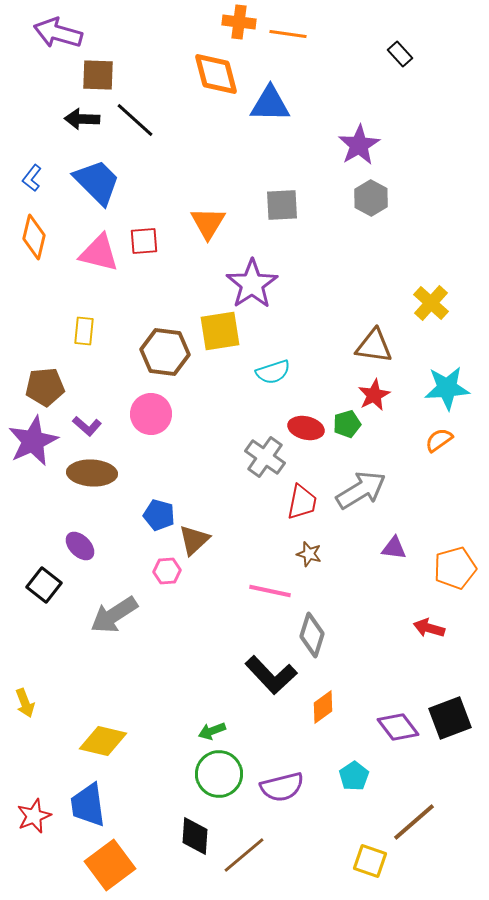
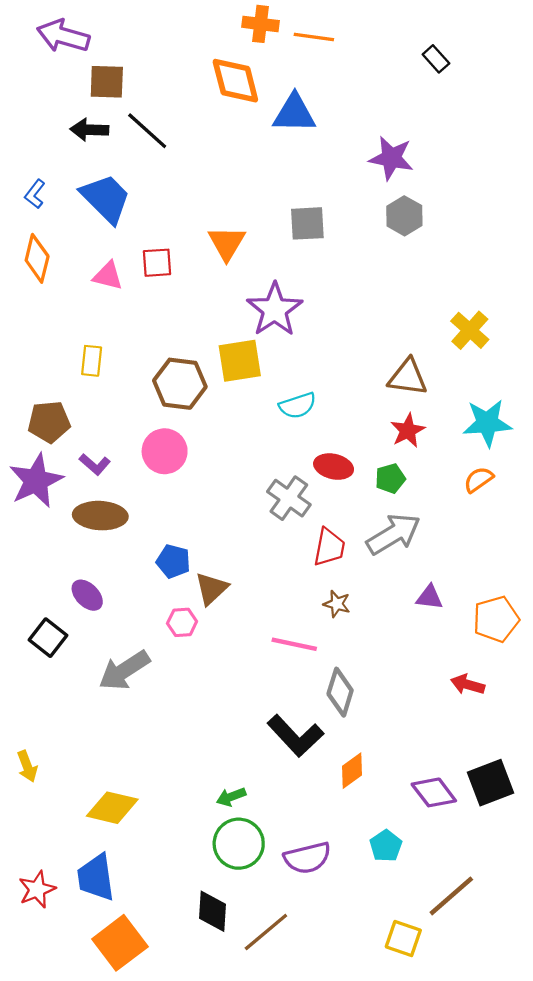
purple star: (359, 145) -> (391, 158), turned -30
pink triangle: (99, 253) -> (108, 276), size x0.7
green pentagon: (347, 424) -> (390, 479), moved

